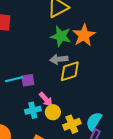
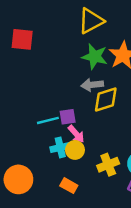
cyan line: (14, 79) -> (48, 120), moved
purple square: (28, 80) -> (68, 117), moved
yellow circle: (53, 112) -> (75, 150), moved

